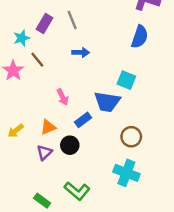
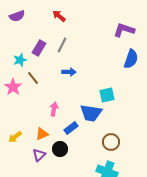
gray line: (72, 20) -> (62, 45), turned 49
blue semicircle: (140, 37) -> (131, 59), moved
cyan square: (126, 80) -> (107, 95), turned -35
pink arrow: (63, 97) -> (54, 109), turned -144

